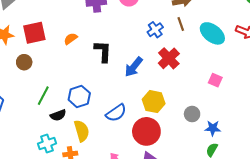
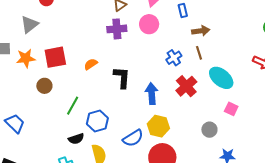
cyan ellipse: (212, 33) -> (221, 78), moved
blue arrow: (134, 67) -> (152, 94), turned 135
green line: (43, 96) -> (73, 106), moved
yellow hexagon: (154, 102) -> (158, 126), moved
gray circle: (192, 114) -> (209, 130), moved

